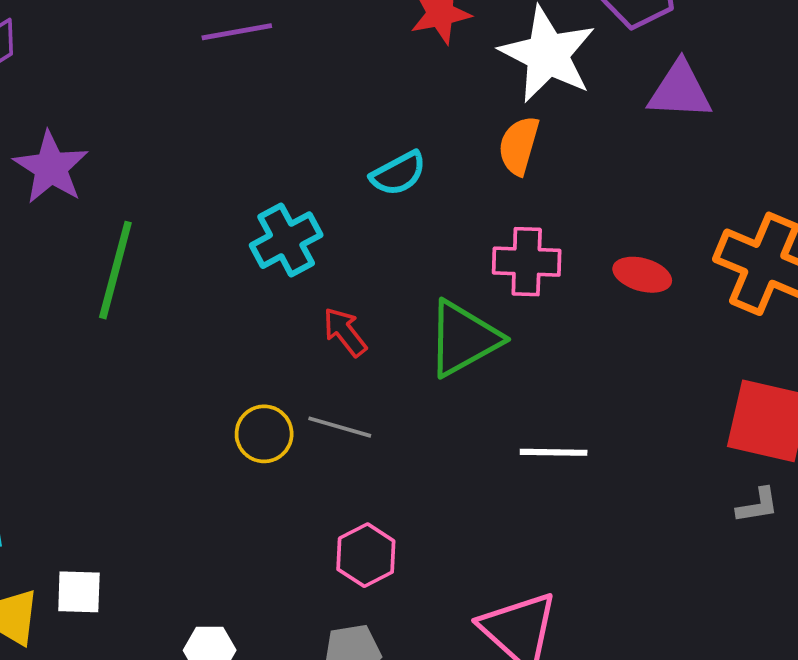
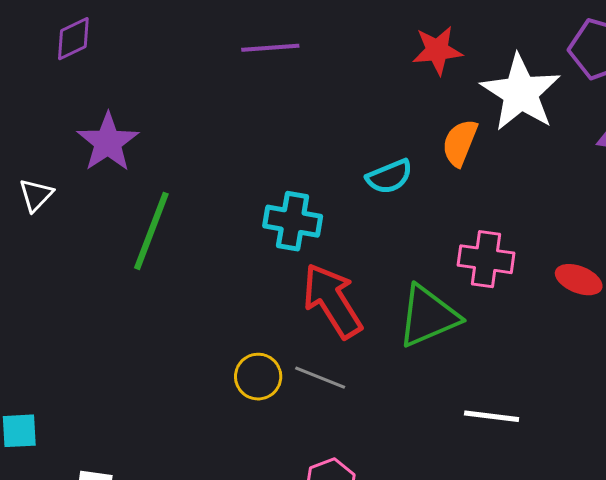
orange semicircle: (519, 145) -> (460, 143), moved
cyan cross: (286, 240) -> (293, 221), turned 32
red arrow: (345, 332) -> (332, 301), size x1.8

